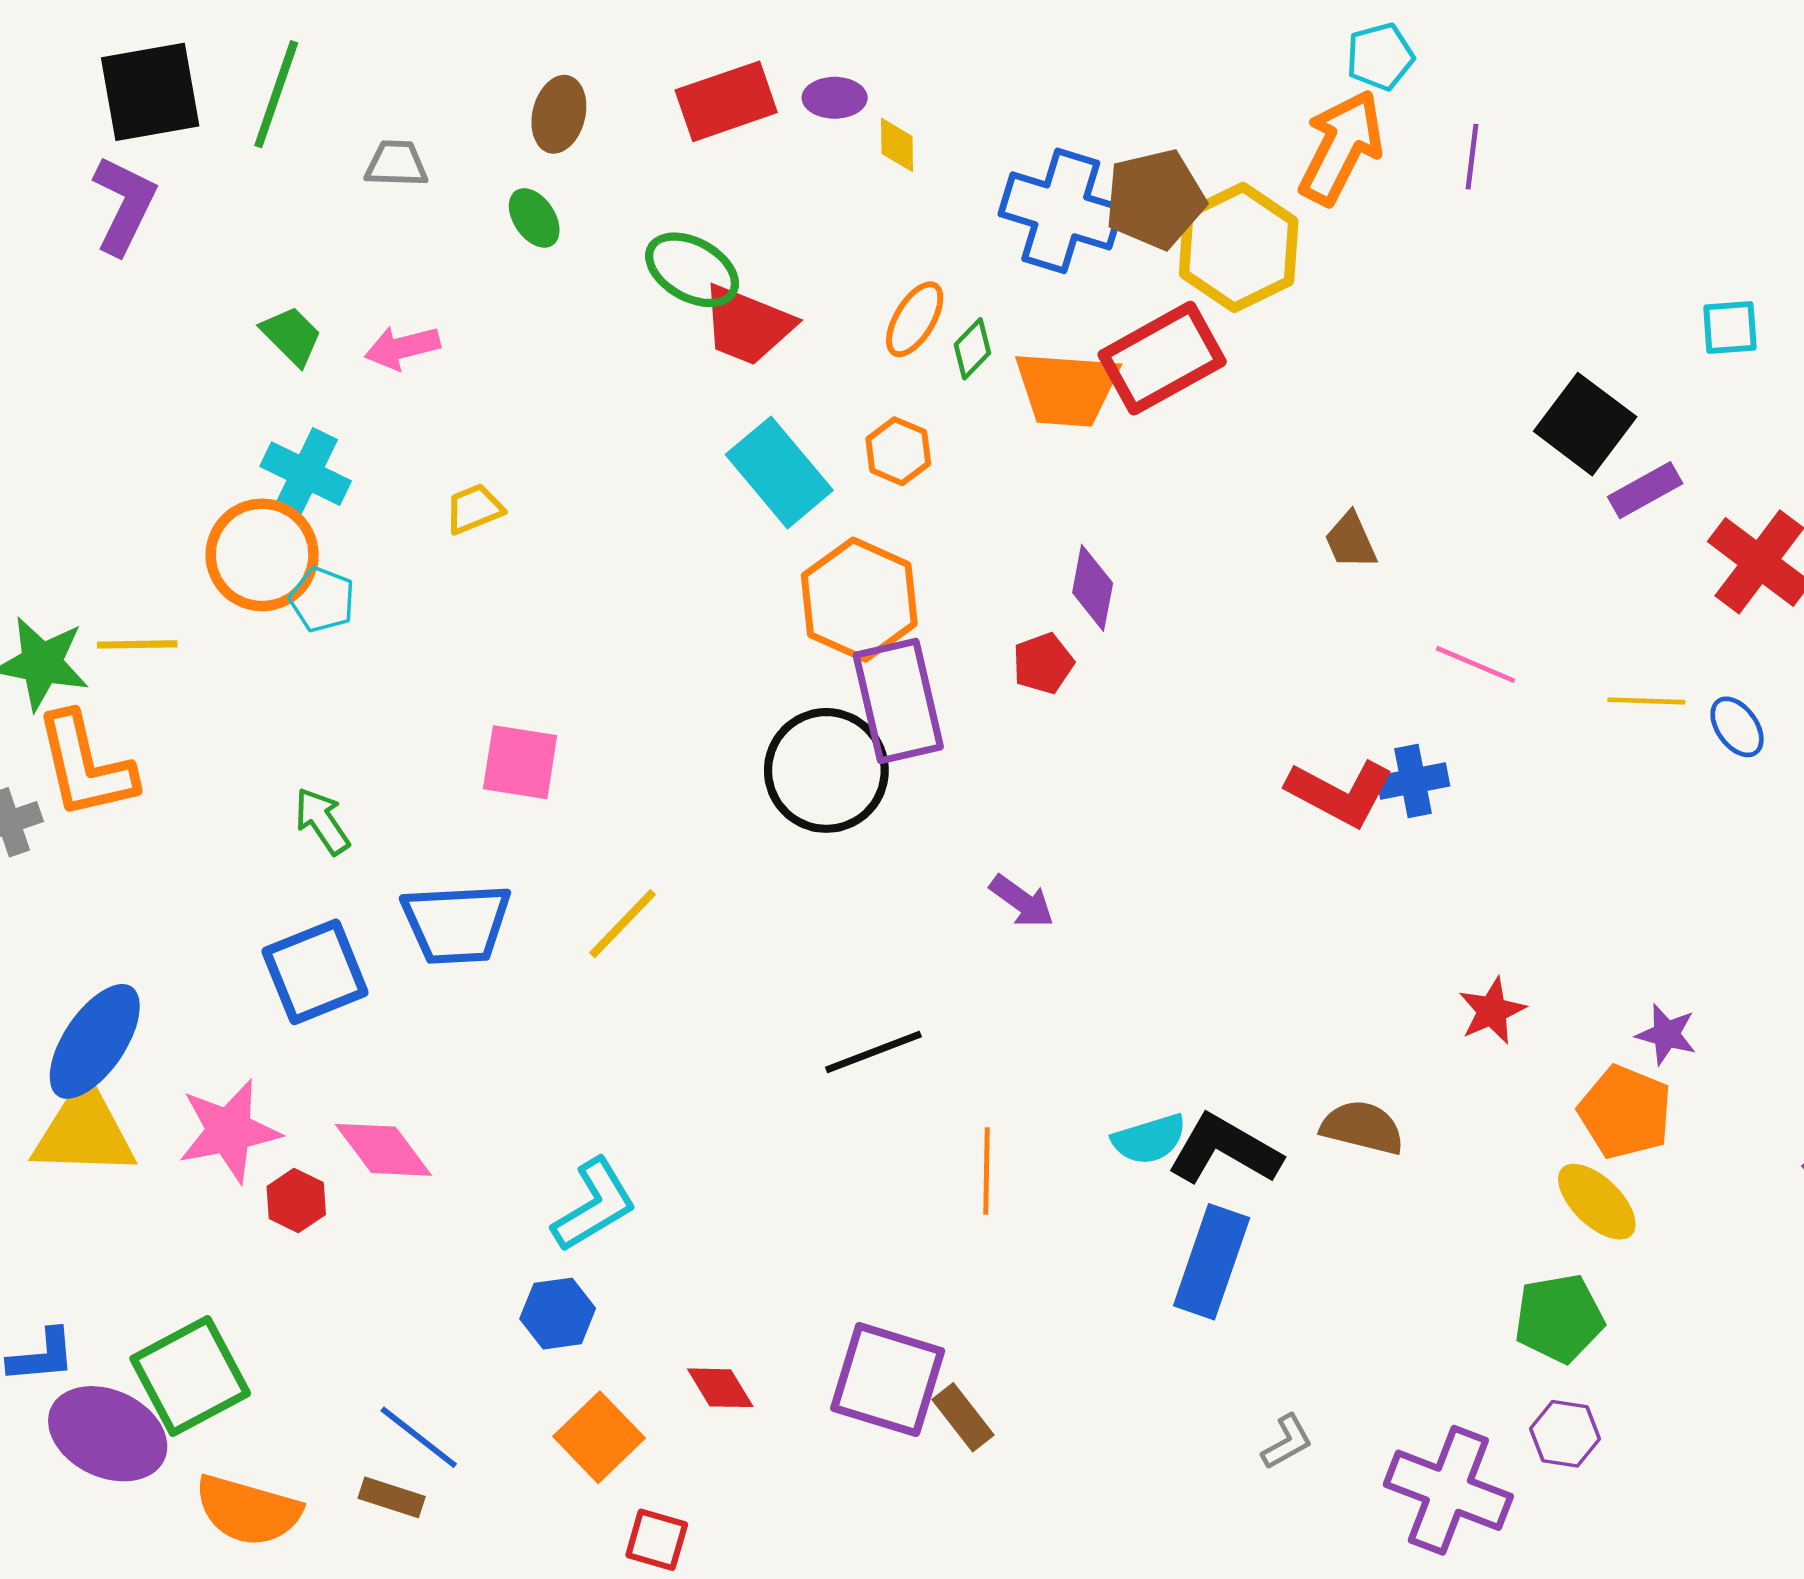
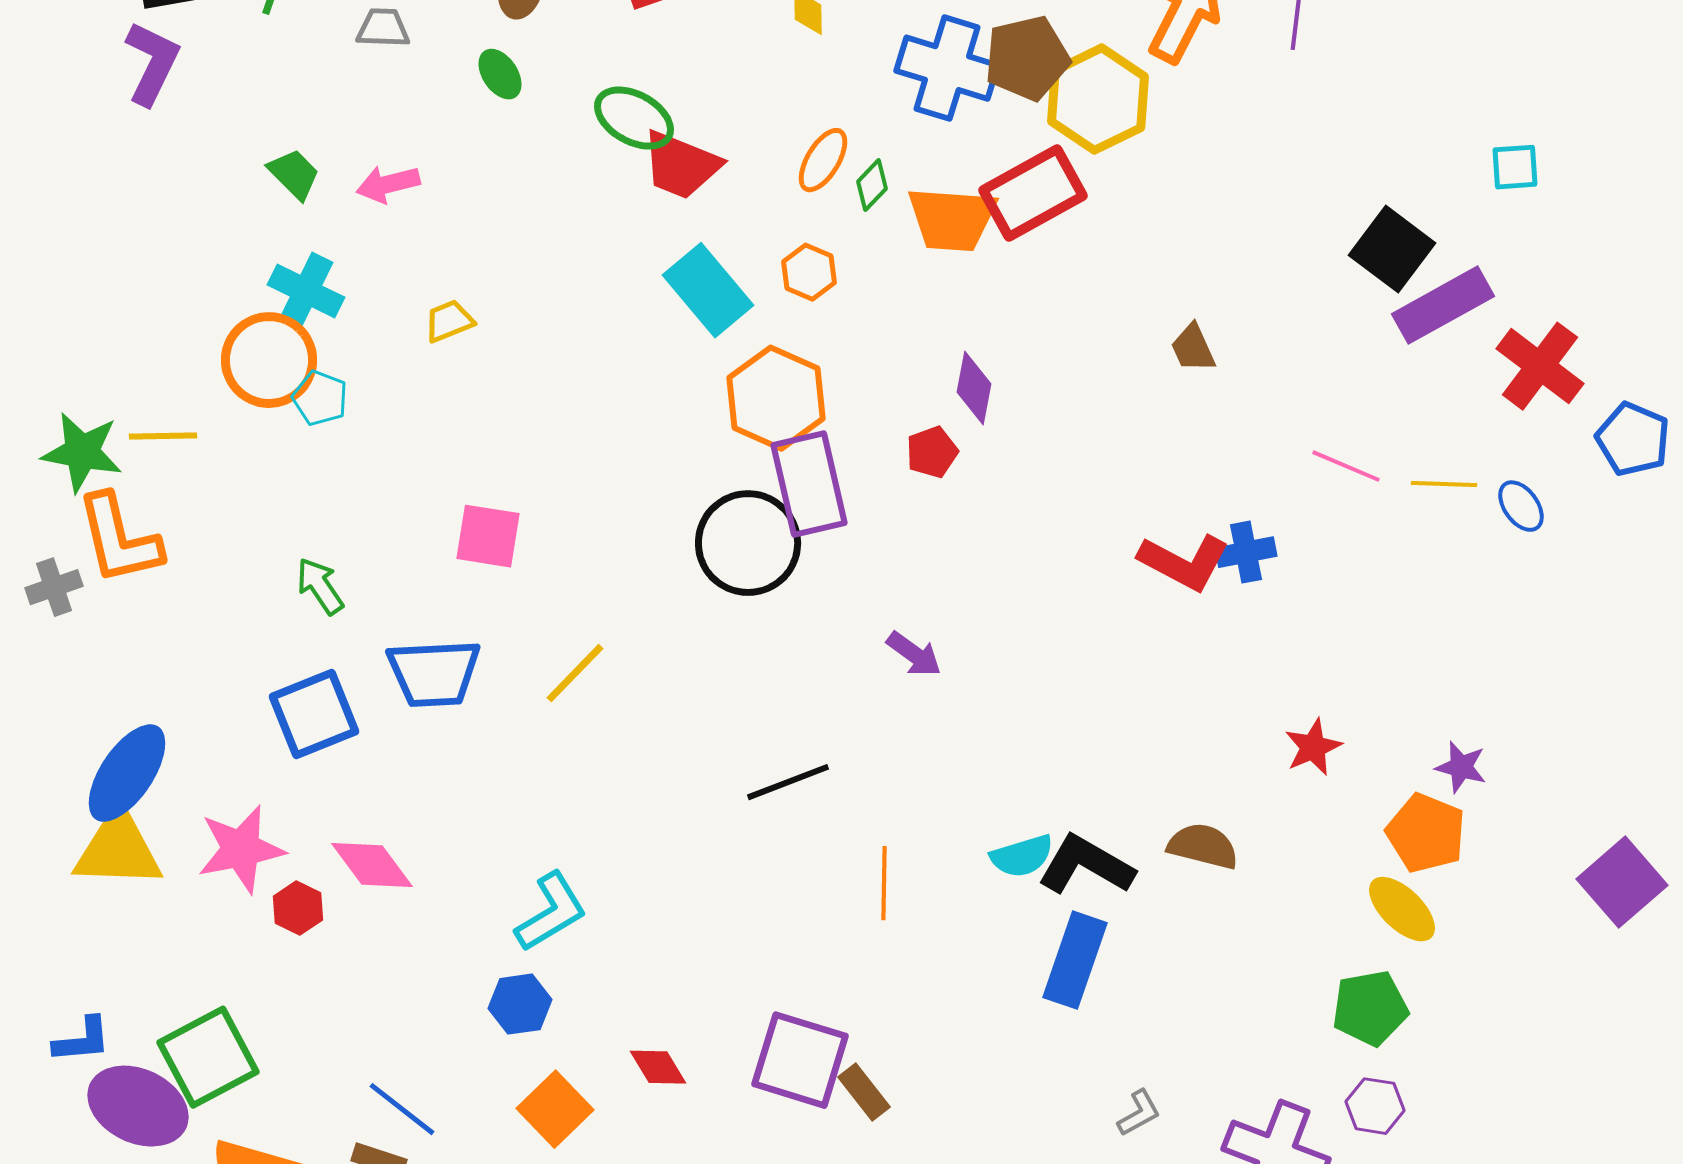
purple rectangle: (1645, 490) -> (1443, 305), size x1.6
pink line: (1475, 664) -> (1346, 466), moved

